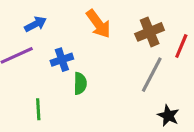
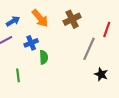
orange arrow: (98, 24) -> (40, 18), moved
brown cross: (150, 32) -> (72, 19), moved

